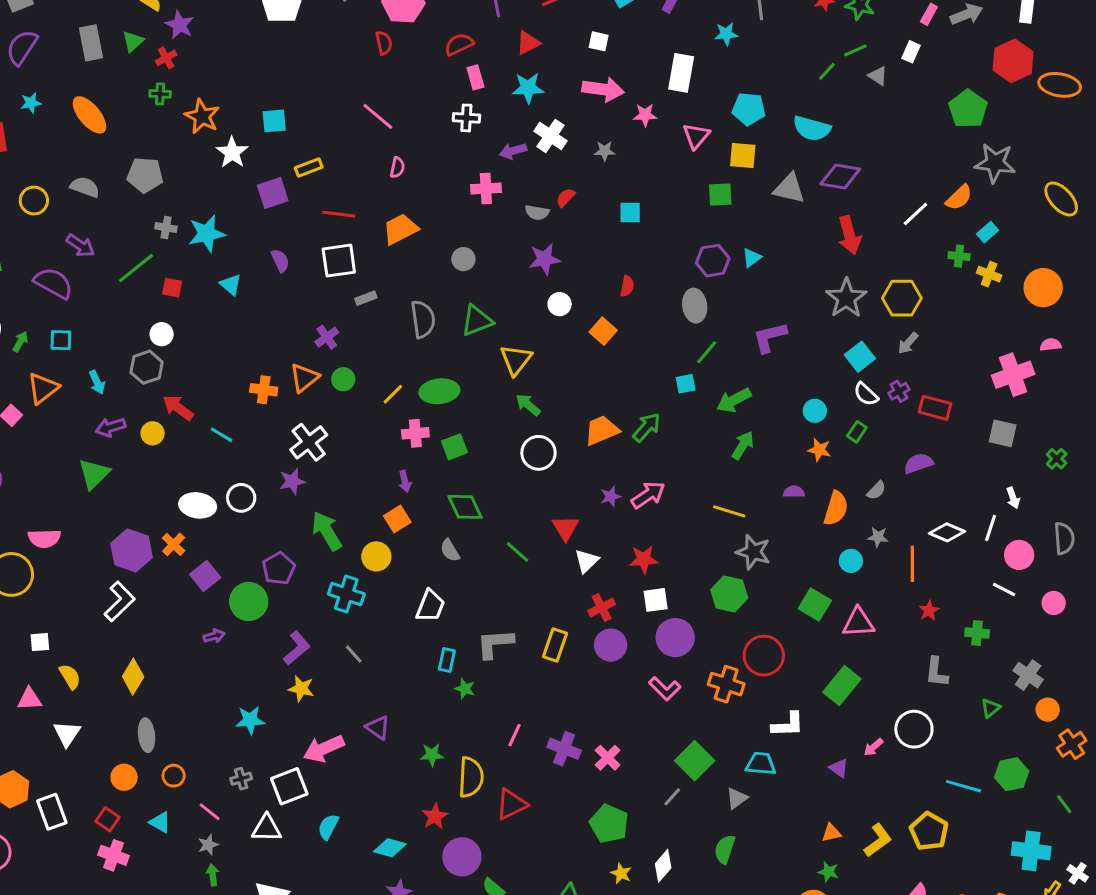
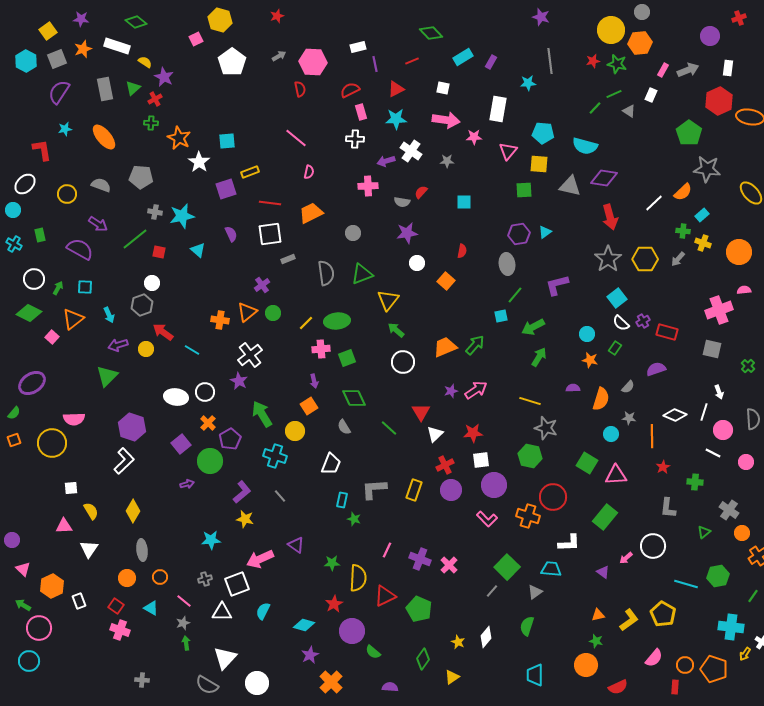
gray arrow: (908, 343) -> (678, 259), moved
purple star: (292, 481) -> (239, 381), turned -30
orange cross: (174, 544) -> (208, 423), moved
green line: (1064, 804) -> (753, 596), turned 72
white rectangle: (52, 812) -> (79, 601), size x0.7
green pentagon: (609, 824) -> (419, 609), moved

